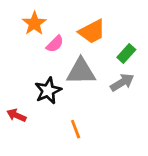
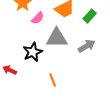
green rectangle: (126, 54) -> (90, 16), moved

